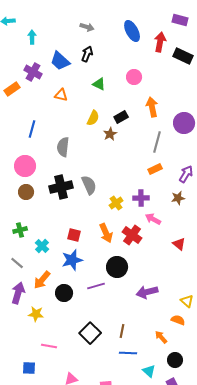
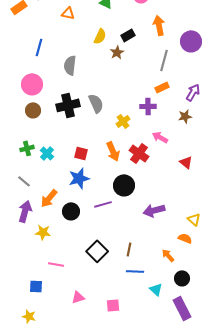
purple cross: (141, 198) -> (148, 106), moved
cyan cross: (42, 246) -> (47, 153), moved

